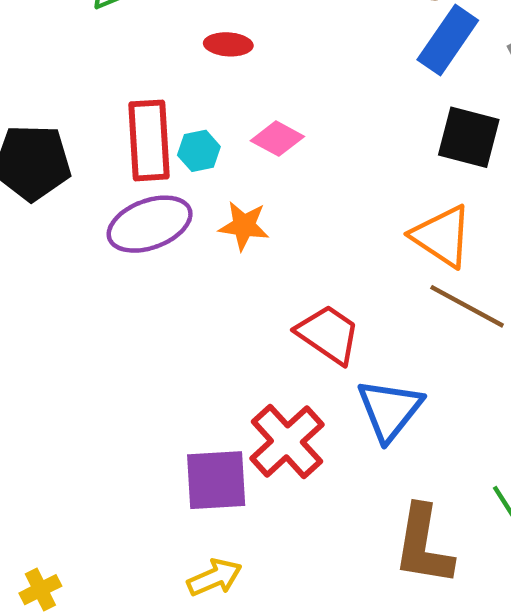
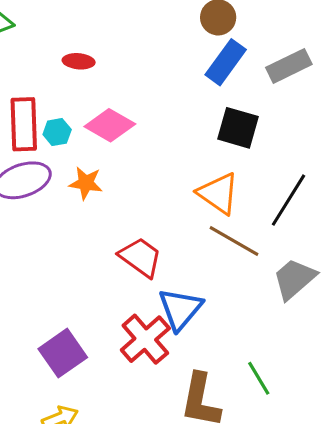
pink diamond: (277, 139) -> (110, 125), size x1.4
red cross: (287, 441) -> (145, 339), moved
purple square: (216, 480) -> (63, 353), turned -33

